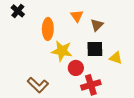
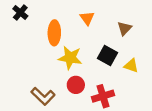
brown triangle: (97, 25) -> (124, 28), moved
black square: (95, 49) -> (108, 55), turned 30
red circle: (76, 68) -> (76, 85), moved

